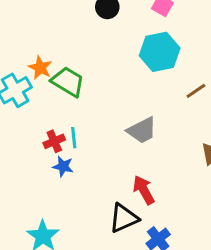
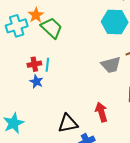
gray trapezoid: (142, 130) -> (111, 65), moved
red arrow: (144, 190) -> (101, 112), moved

